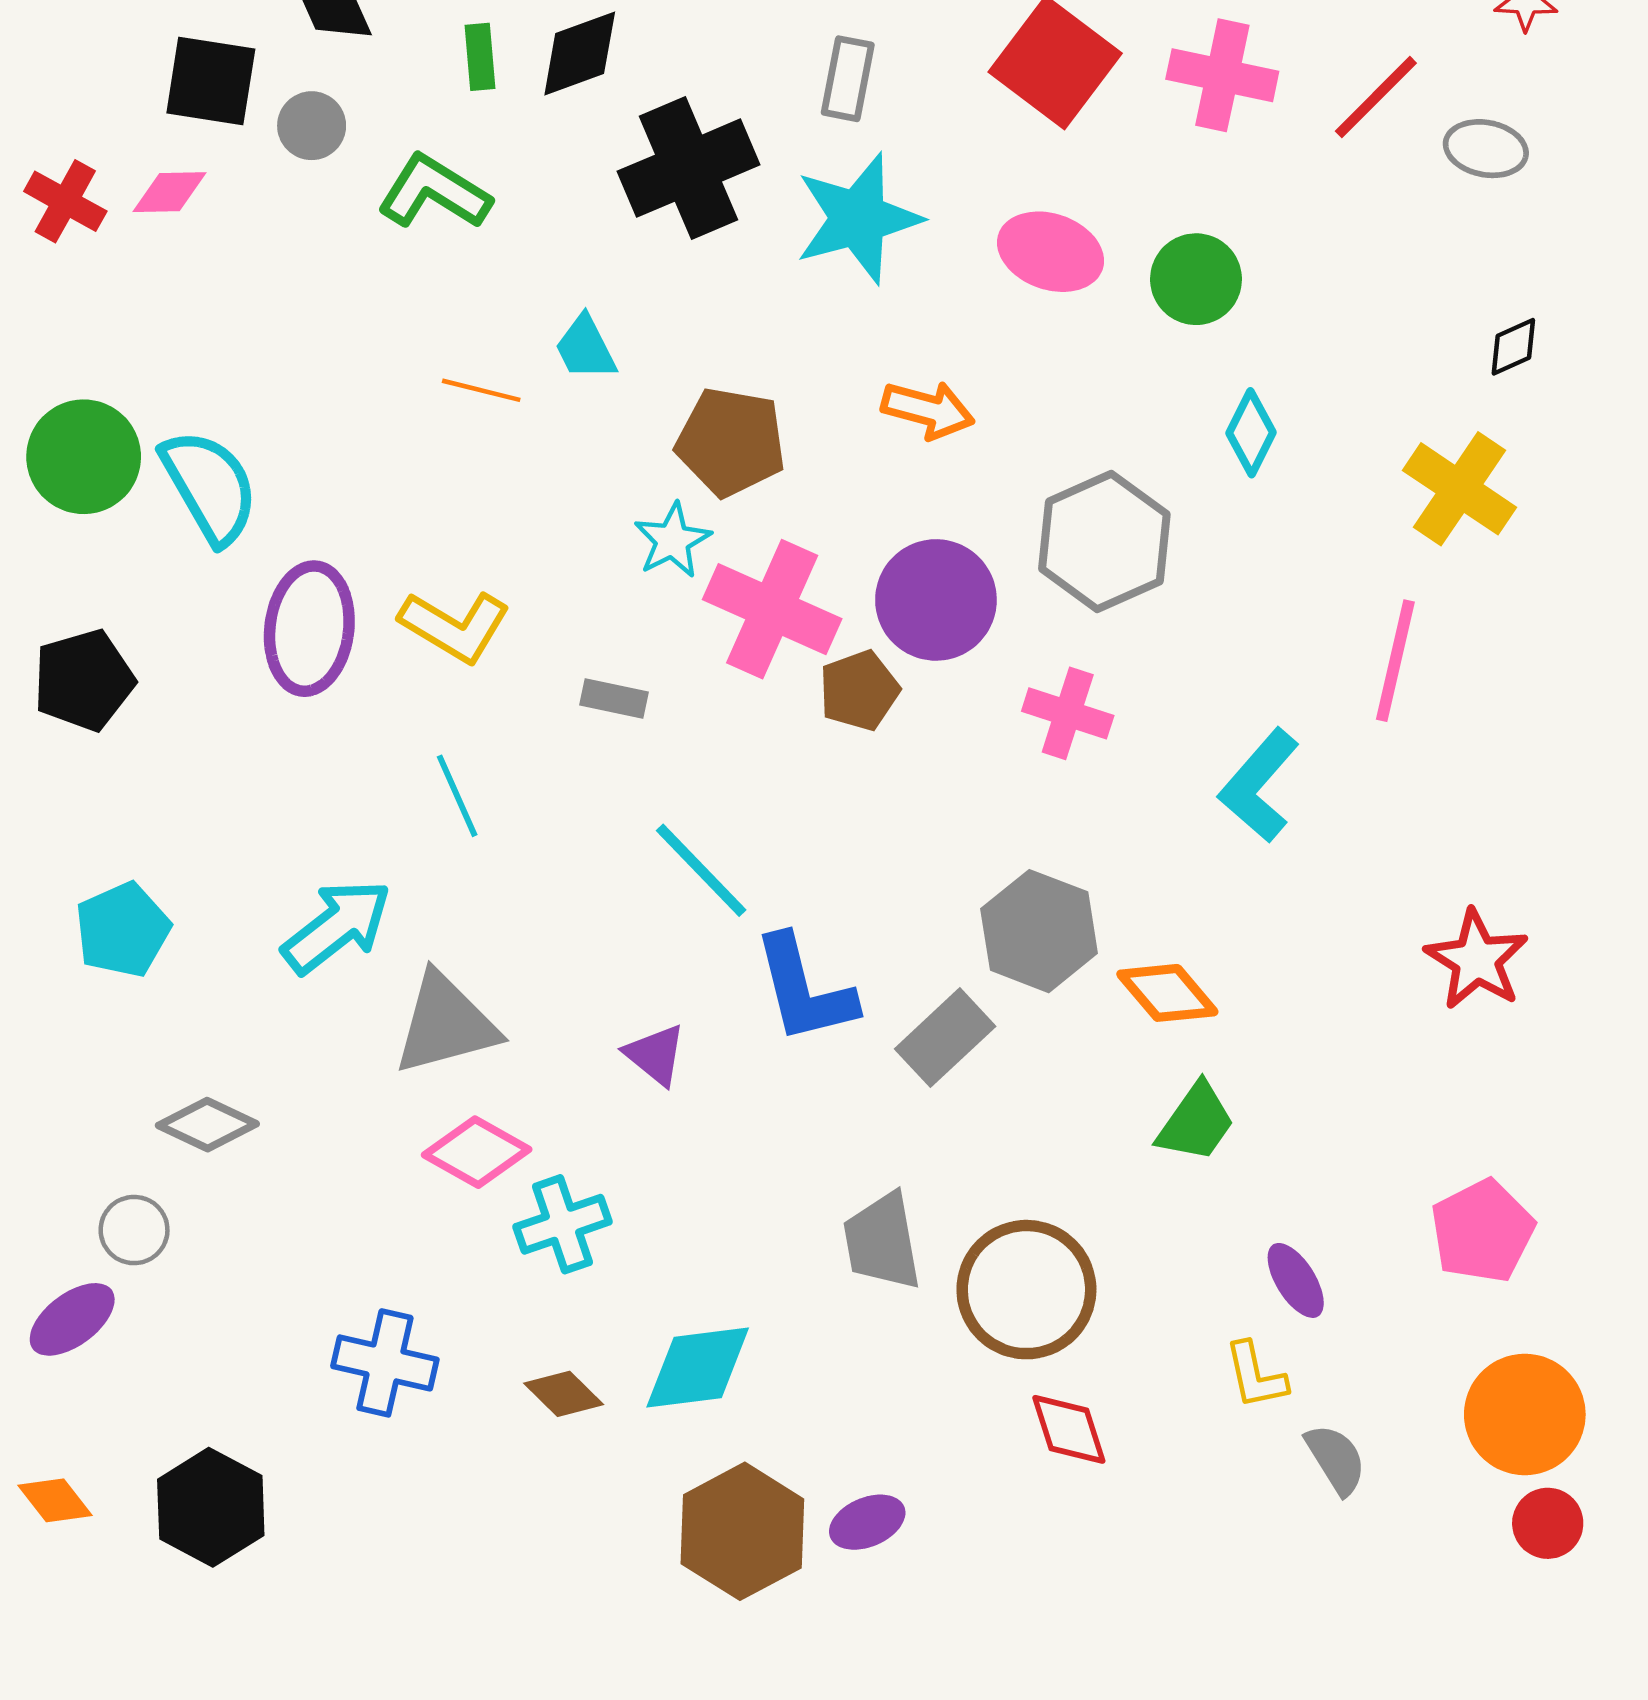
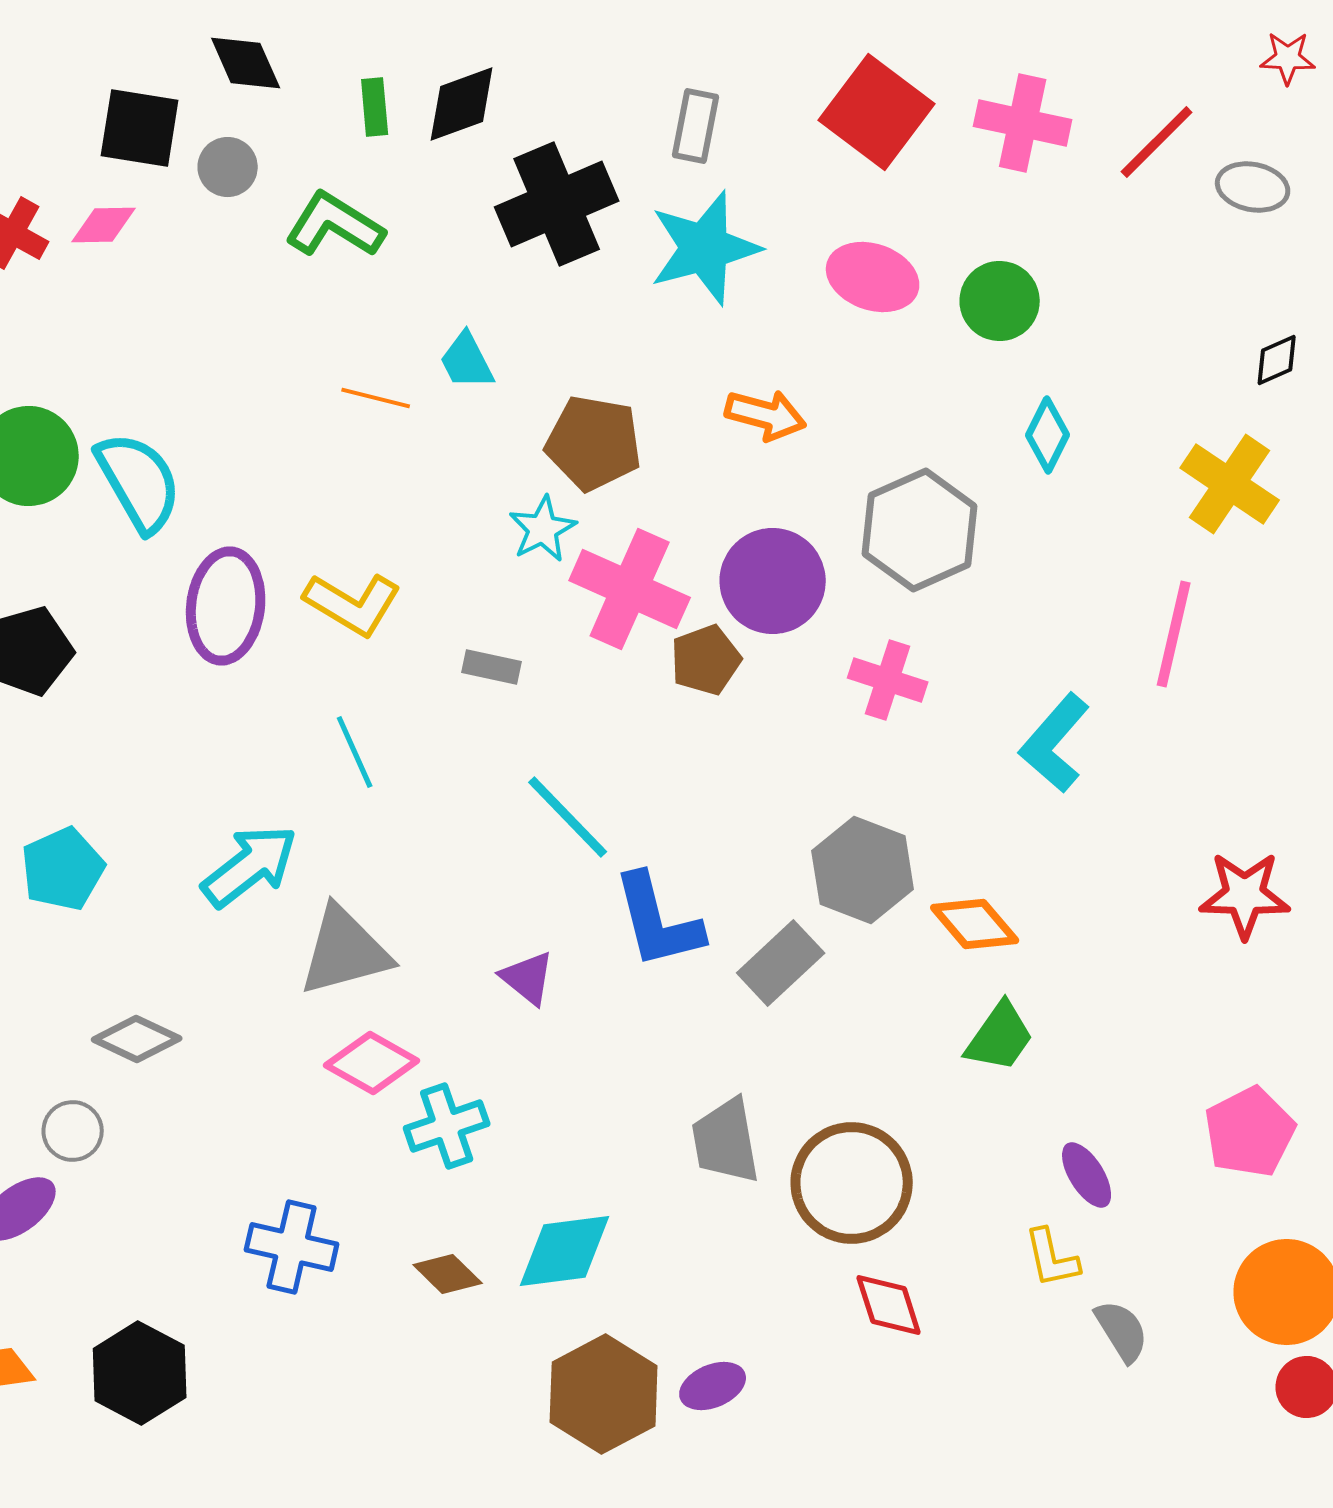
red star: (1477, 960) -> (1245, 895), turned -30

